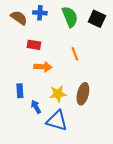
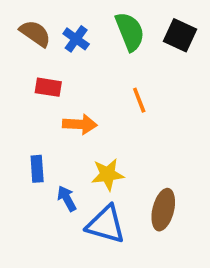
blue cross: (40, 13) -> (76, 39), moved, turned 32
red rectangle: (34, 45) -> (48, 87), moved
brown ellipse: (83, 94) -> (163, 210), moved

